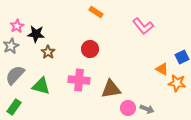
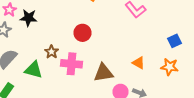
brown star: (48, 52) -> (52, 52), moved
orange triangle: (162, 69) -> (138, 63), moved

